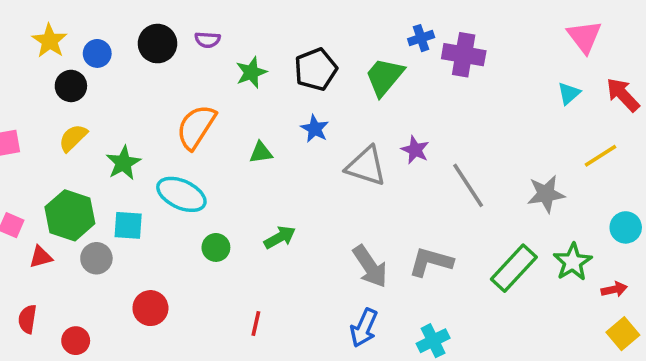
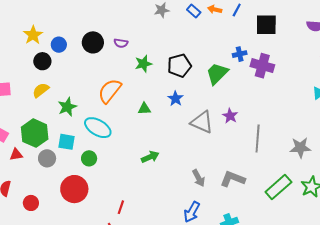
gray line: (468, 185) -> (258, 139), turned 32
green circle: (216, 247) -> (89, 158), moved
gray arrow: (370, 266) -> (199, 178), size x0.7
red circle: (150, 308) -> (74, 189), size x1.4
red line: (256, 323) -> (121, 207), moved

